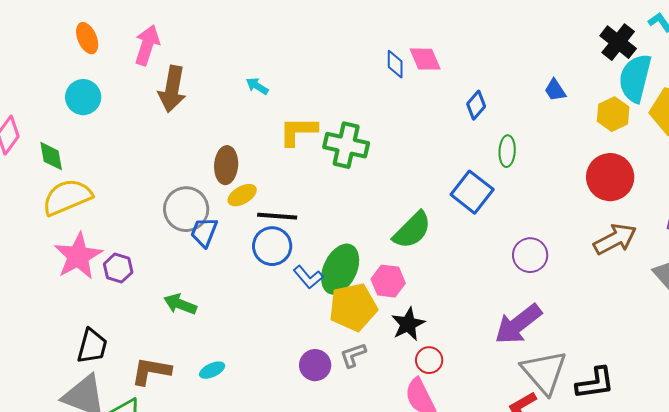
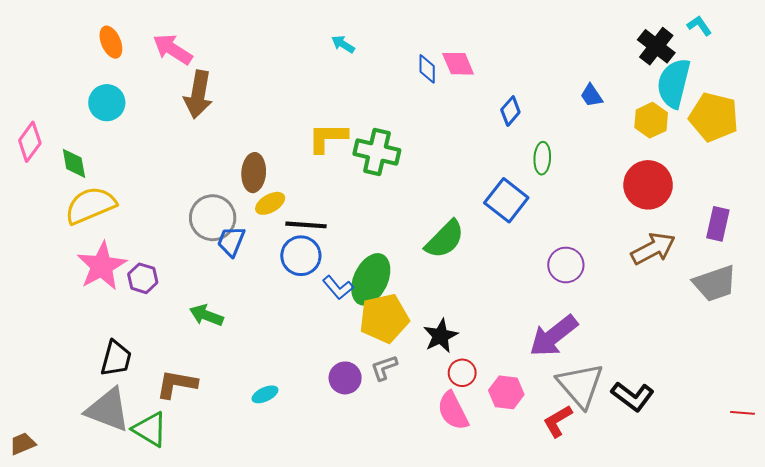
pink arrow: (147, 45) -> (173, 49), turned -75
cyan arrow: (257, 86) -> (343, 44), moved
pink hexagon: (388, 281) -> (506, 392), moved
cyan ellipse: (212, 370) -> (265, 394), moved
black L-shape: (595, 383) -> (633, 396), turned 45

